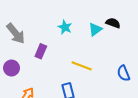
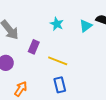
yellow line: (82, 66) -> (58, 61), moved

